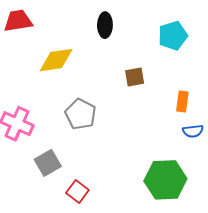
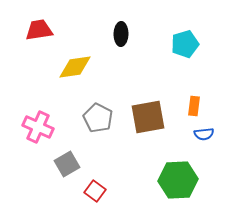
brown square: (135, 77) -> (148, 117), moved, size x1.8

